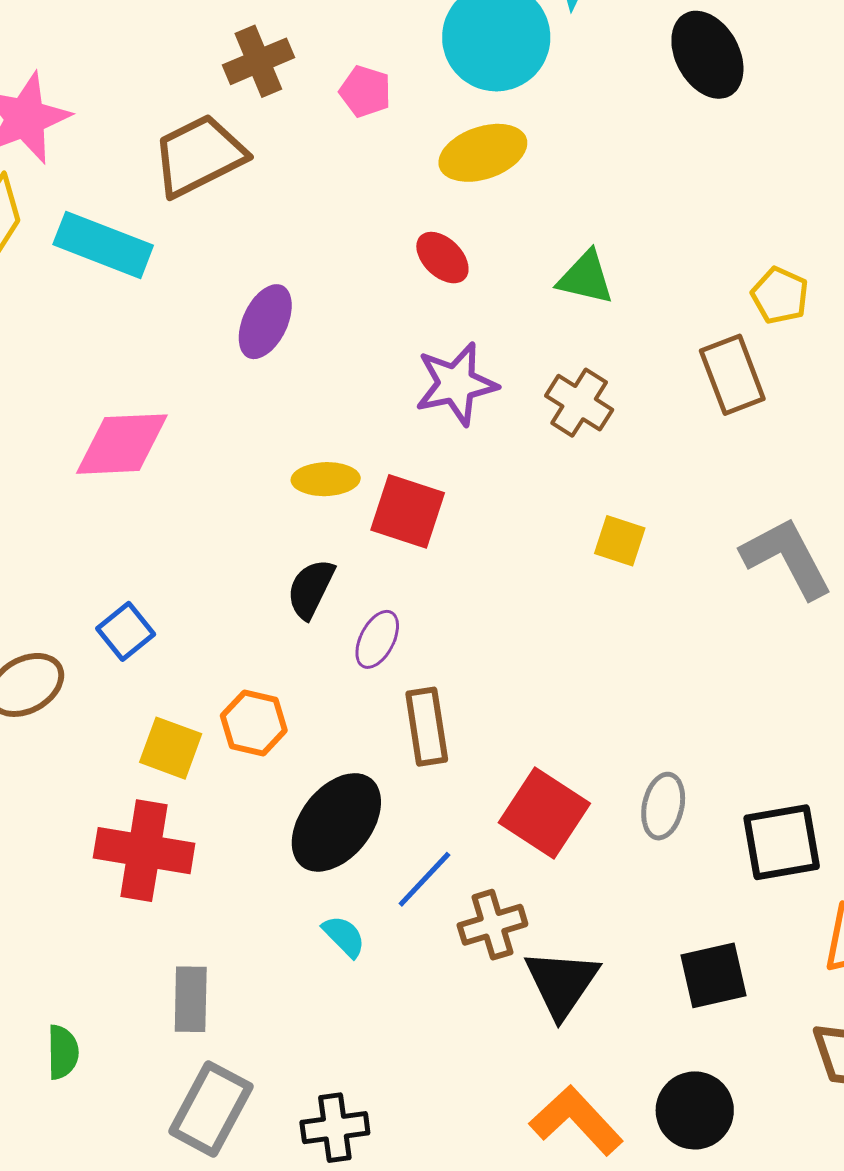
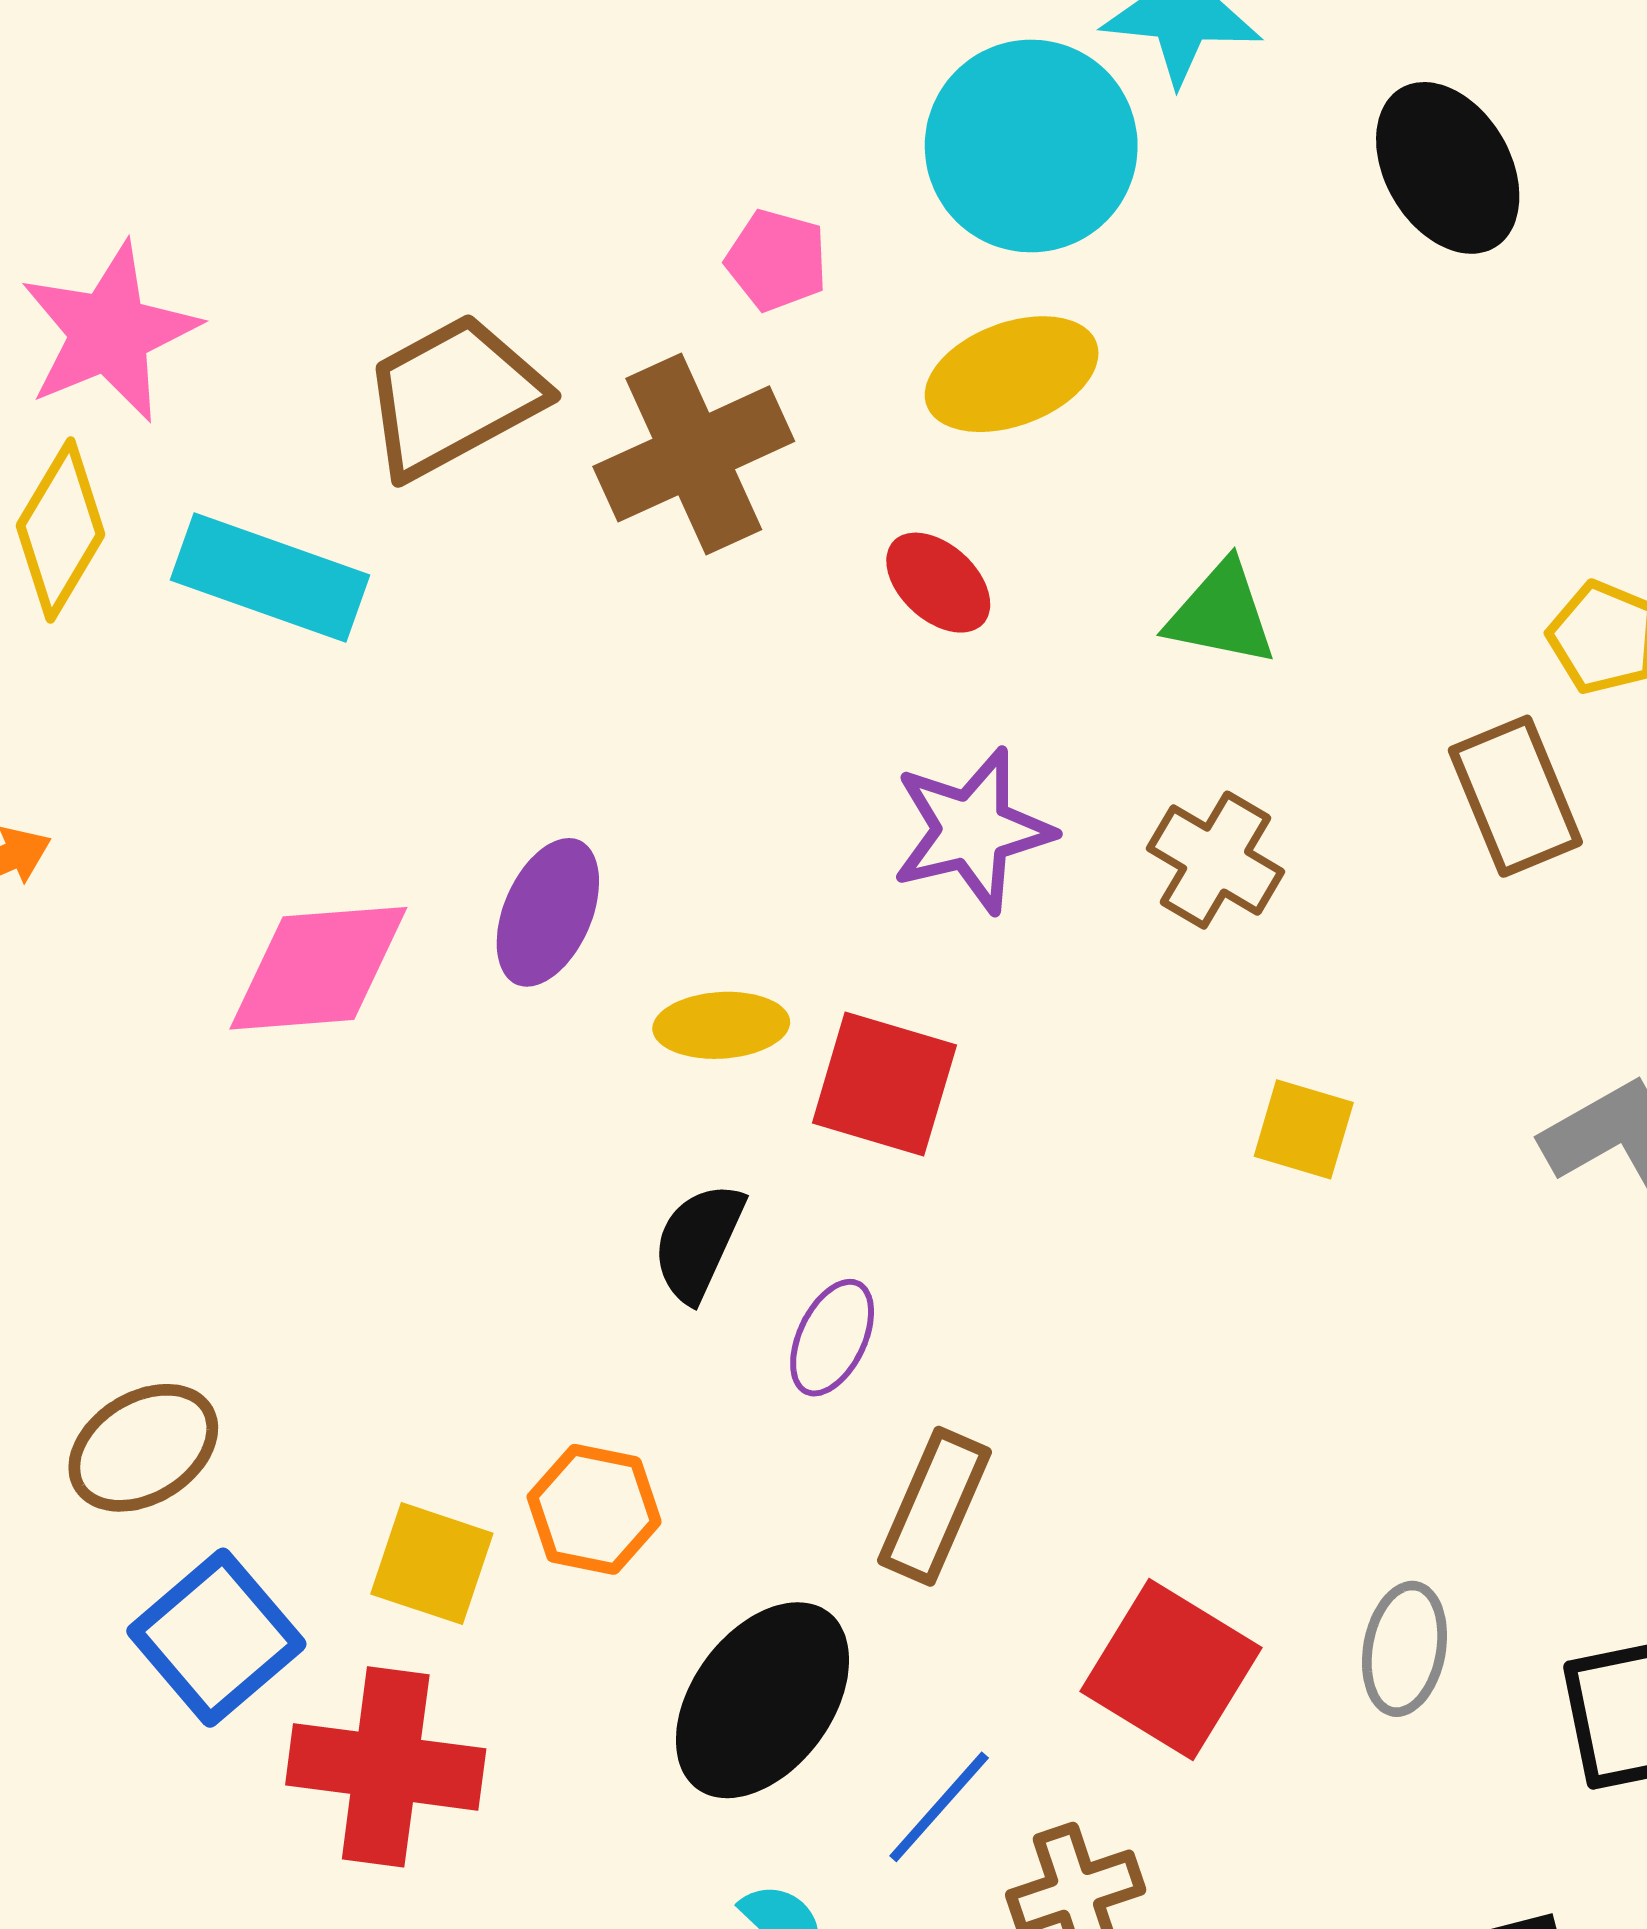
brown cross: (258, 61) -> (694, 454), moved, size x1.4
purple ellipse: (265, 322) -> (548, 912), moved
blue square: (126, 631) -> (216, 1638), moved, size x1.5
brown rectangle: (427, 727) -> (935, 1506), turned 34

